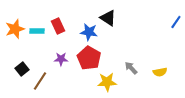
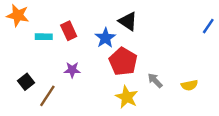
orange star: (15, 29) -> (18, 15), moved, turned 30
blue star: (89, 32) -> (105, 38), turned 30
red pentagon: (89, 58) -> (123, 62), moved
yellow star: (107, 82) -> (127, 97), turned 30

